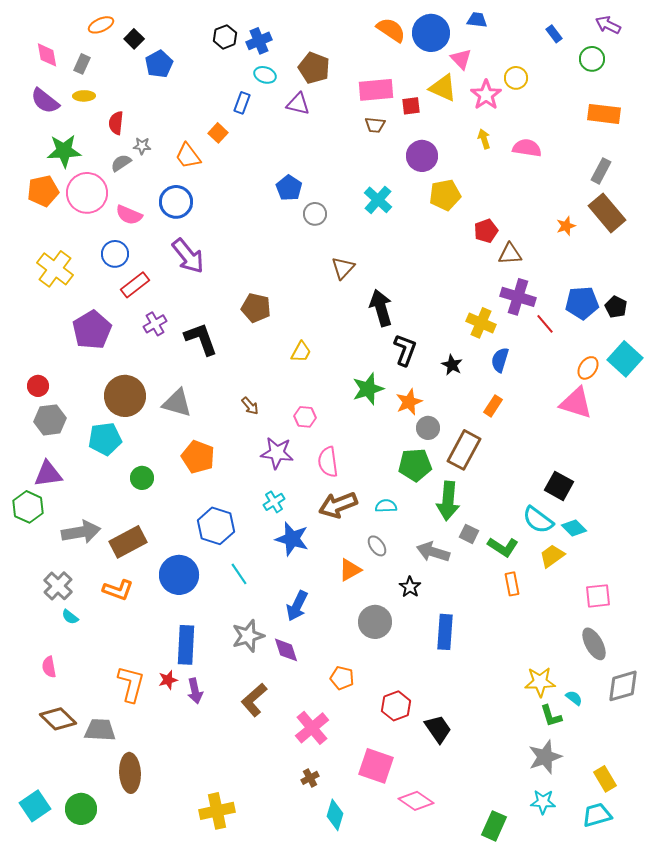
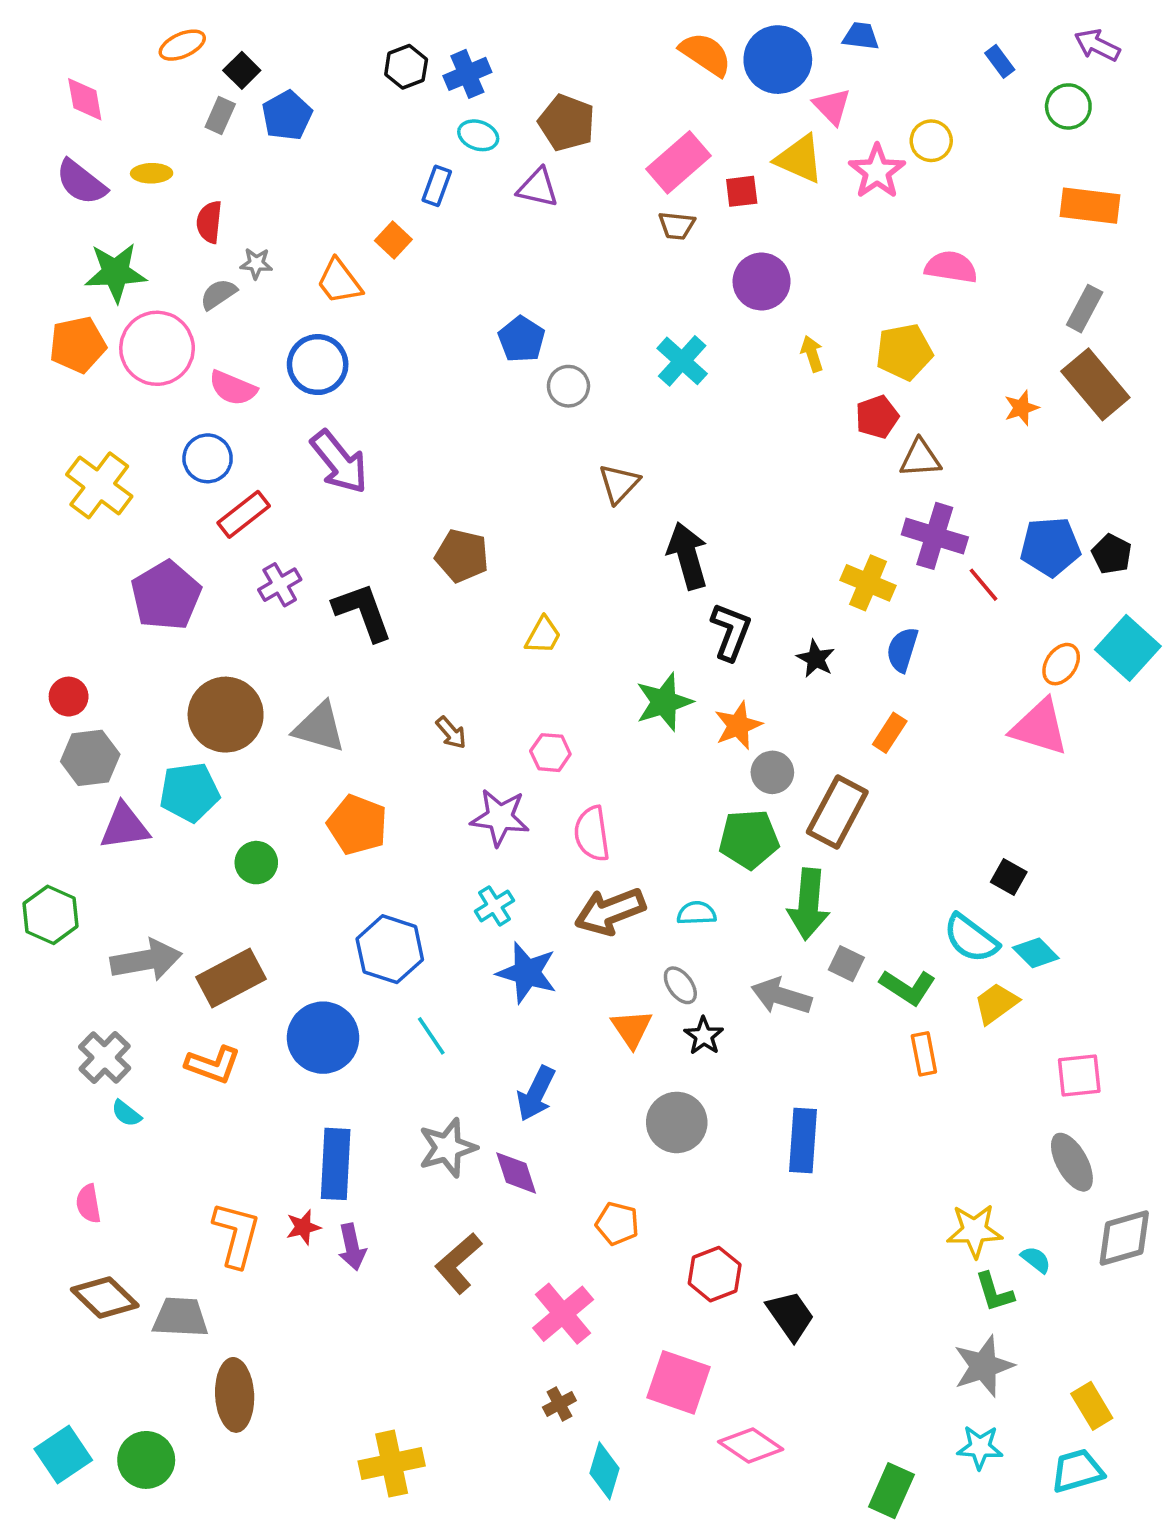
gray rectangle: (82, 64) -> (220, 115), moved
pink rectangle: (376, 90) -> (679, 162), turned -36
yellow arrow: (484, 139) -> (812, 354), moved
yellow pentagon: (445, 195) -> (904, 352), moved
purple triangle: (48, 474) -> (125, 826), moved
black square: (559, 486) -> (1009, 877), size x0.7
orange triangle: (350, 570) -> (632, 1029), turned -35
black star: (410, 587) -> (704, 1036), moved

